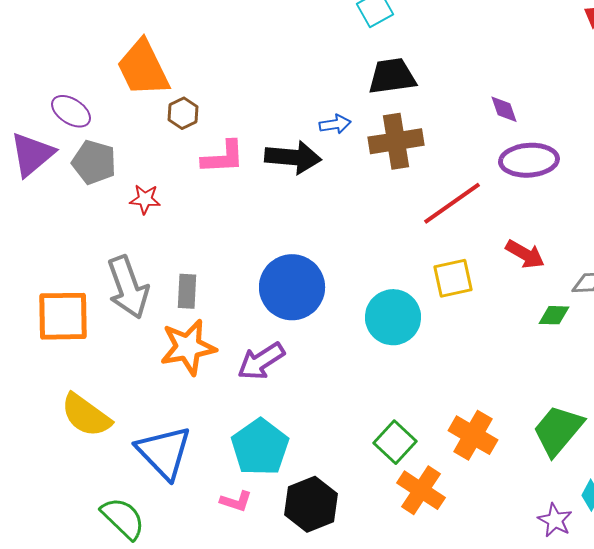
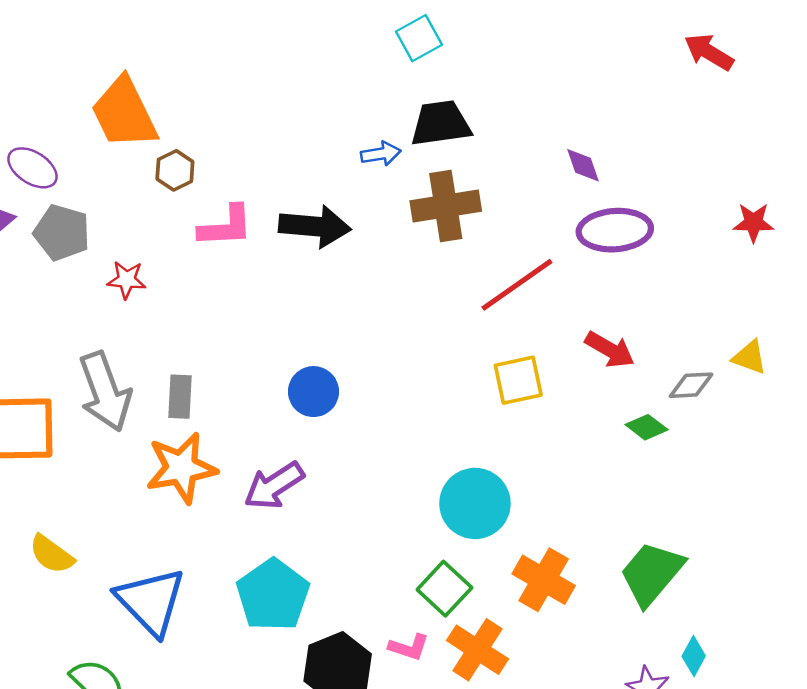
blue arrow: (335, 124) -> (381, 154), moved
blue circle: (292, 287) -> (313, 392), size x0.6
green diamond: (554, 315) -> (647, 427), turned 36
cyan circle: (393, 317) -> (475, 503), moved
yellow semicircle: (86, 415) -> (52, 554), size x0.7
pink L-shape: (236, 501) -> (409, 647), moved

